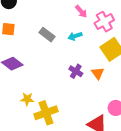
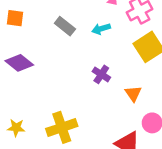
orange triangle: (98, 73) -> (133, 93), moved
yellow star: (27, 99) -> (16, 128), moved

